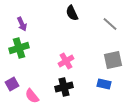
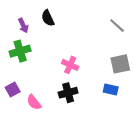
black semicircle: (72, 13) -> (48, 18), moved
pink cross: (66, 61) -> (70, 65), turned -35

